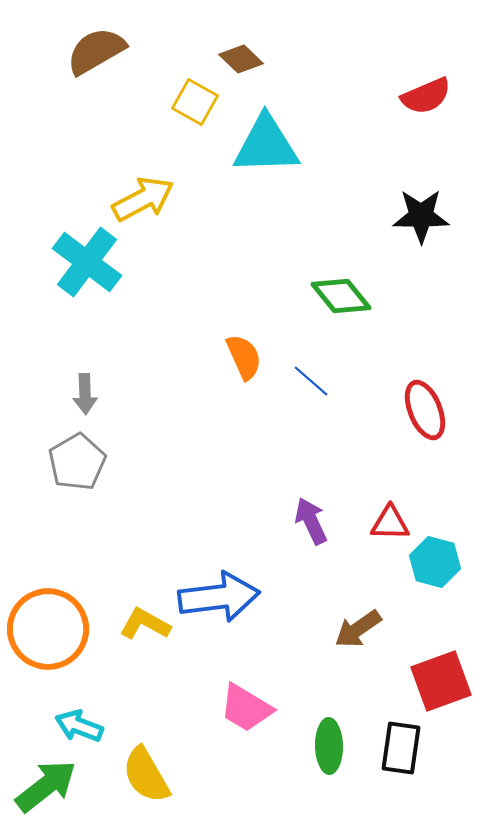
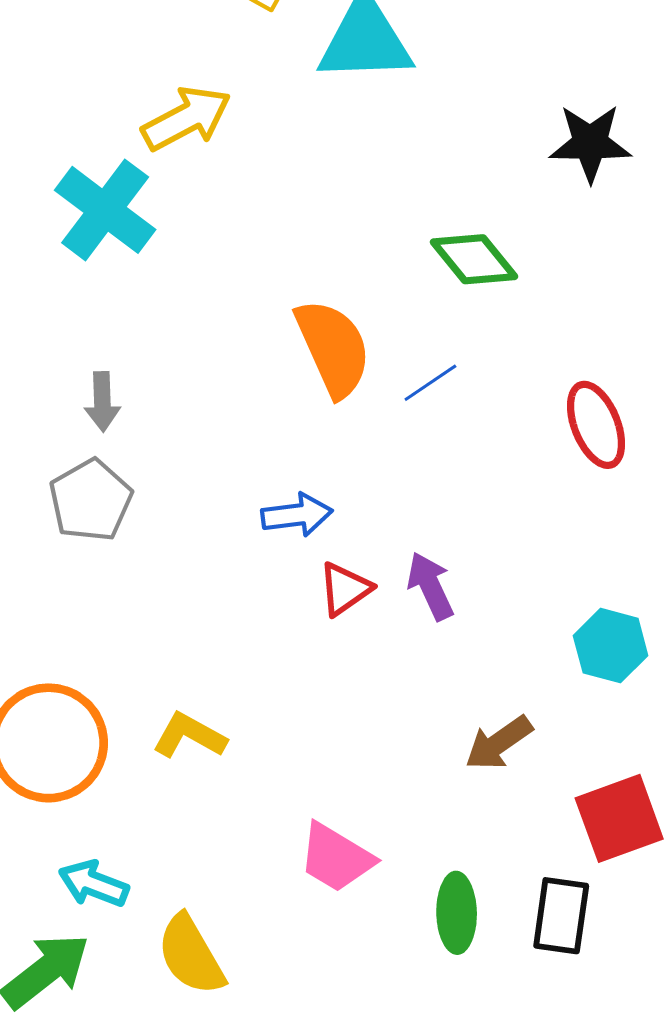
orange semicircle: (244, 357) -> (333, 348), size x1.5
blue line: (311, 381) -> (430, 383), turned -75
red triangle: (390, 523) -> (345, 589), moved, turned -36
blue arrow: (219, 597) -> (297, 515), moved, size x0.6

